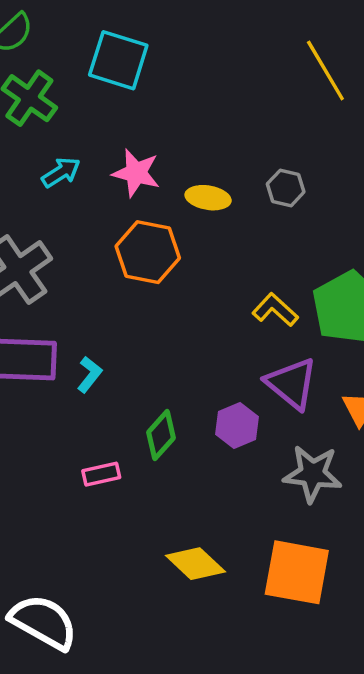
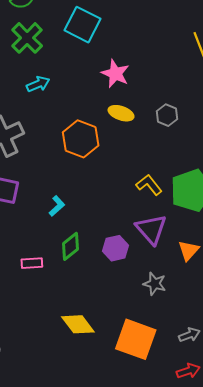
pink star: (136, 173) -> (115, 74), moved
cyan L-shape: (90, 374) -> (57, 206), moved
gray star: (313, 474) -> (155, 284), size x0.7

